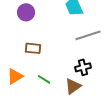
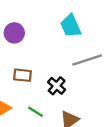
black cross: (83, 67) -> (57, 86), moved, turned -35

